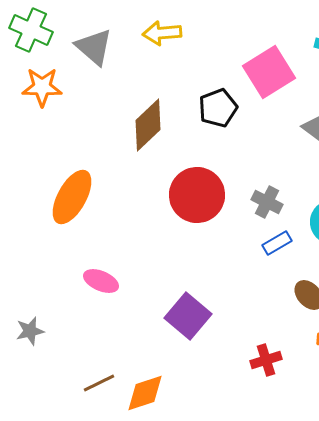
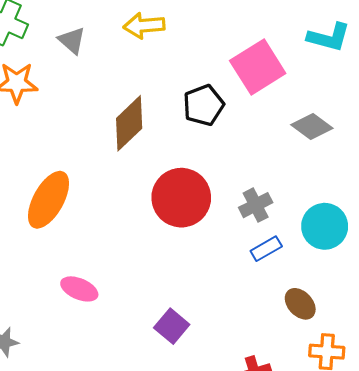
gray triangle: (94, 47) -> (72, 40), size x0.7
gray cross: (267, 202) -> (256, 205), turned 36
purple square: (188, 316) -> (172, 326), size x0.7

